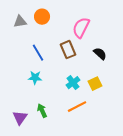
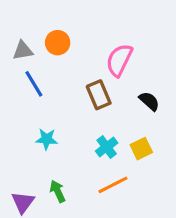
blue line: (38, 53) -> (34, 84), moved

